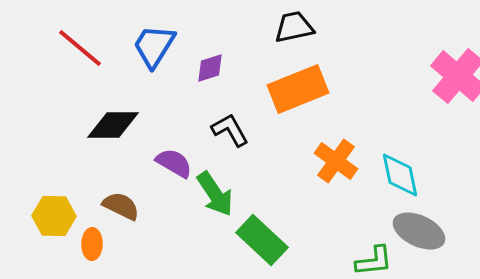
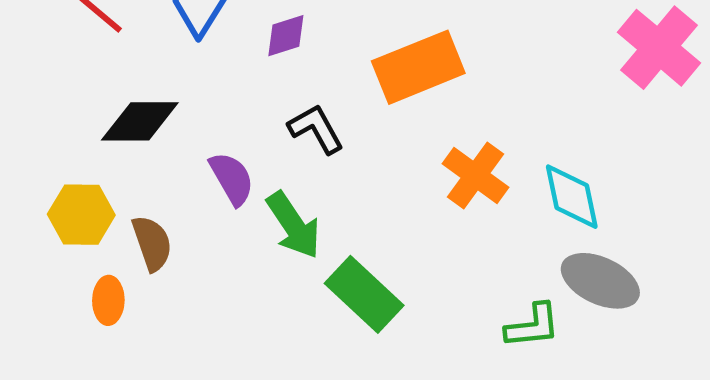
purple semicircle: (174, 163) -> (232, 179), turned 30
brown semicircle: (121, 206) -> (152, 243), turned 45
yellow hexagon: (54, 216) -> (81, 215), moved

